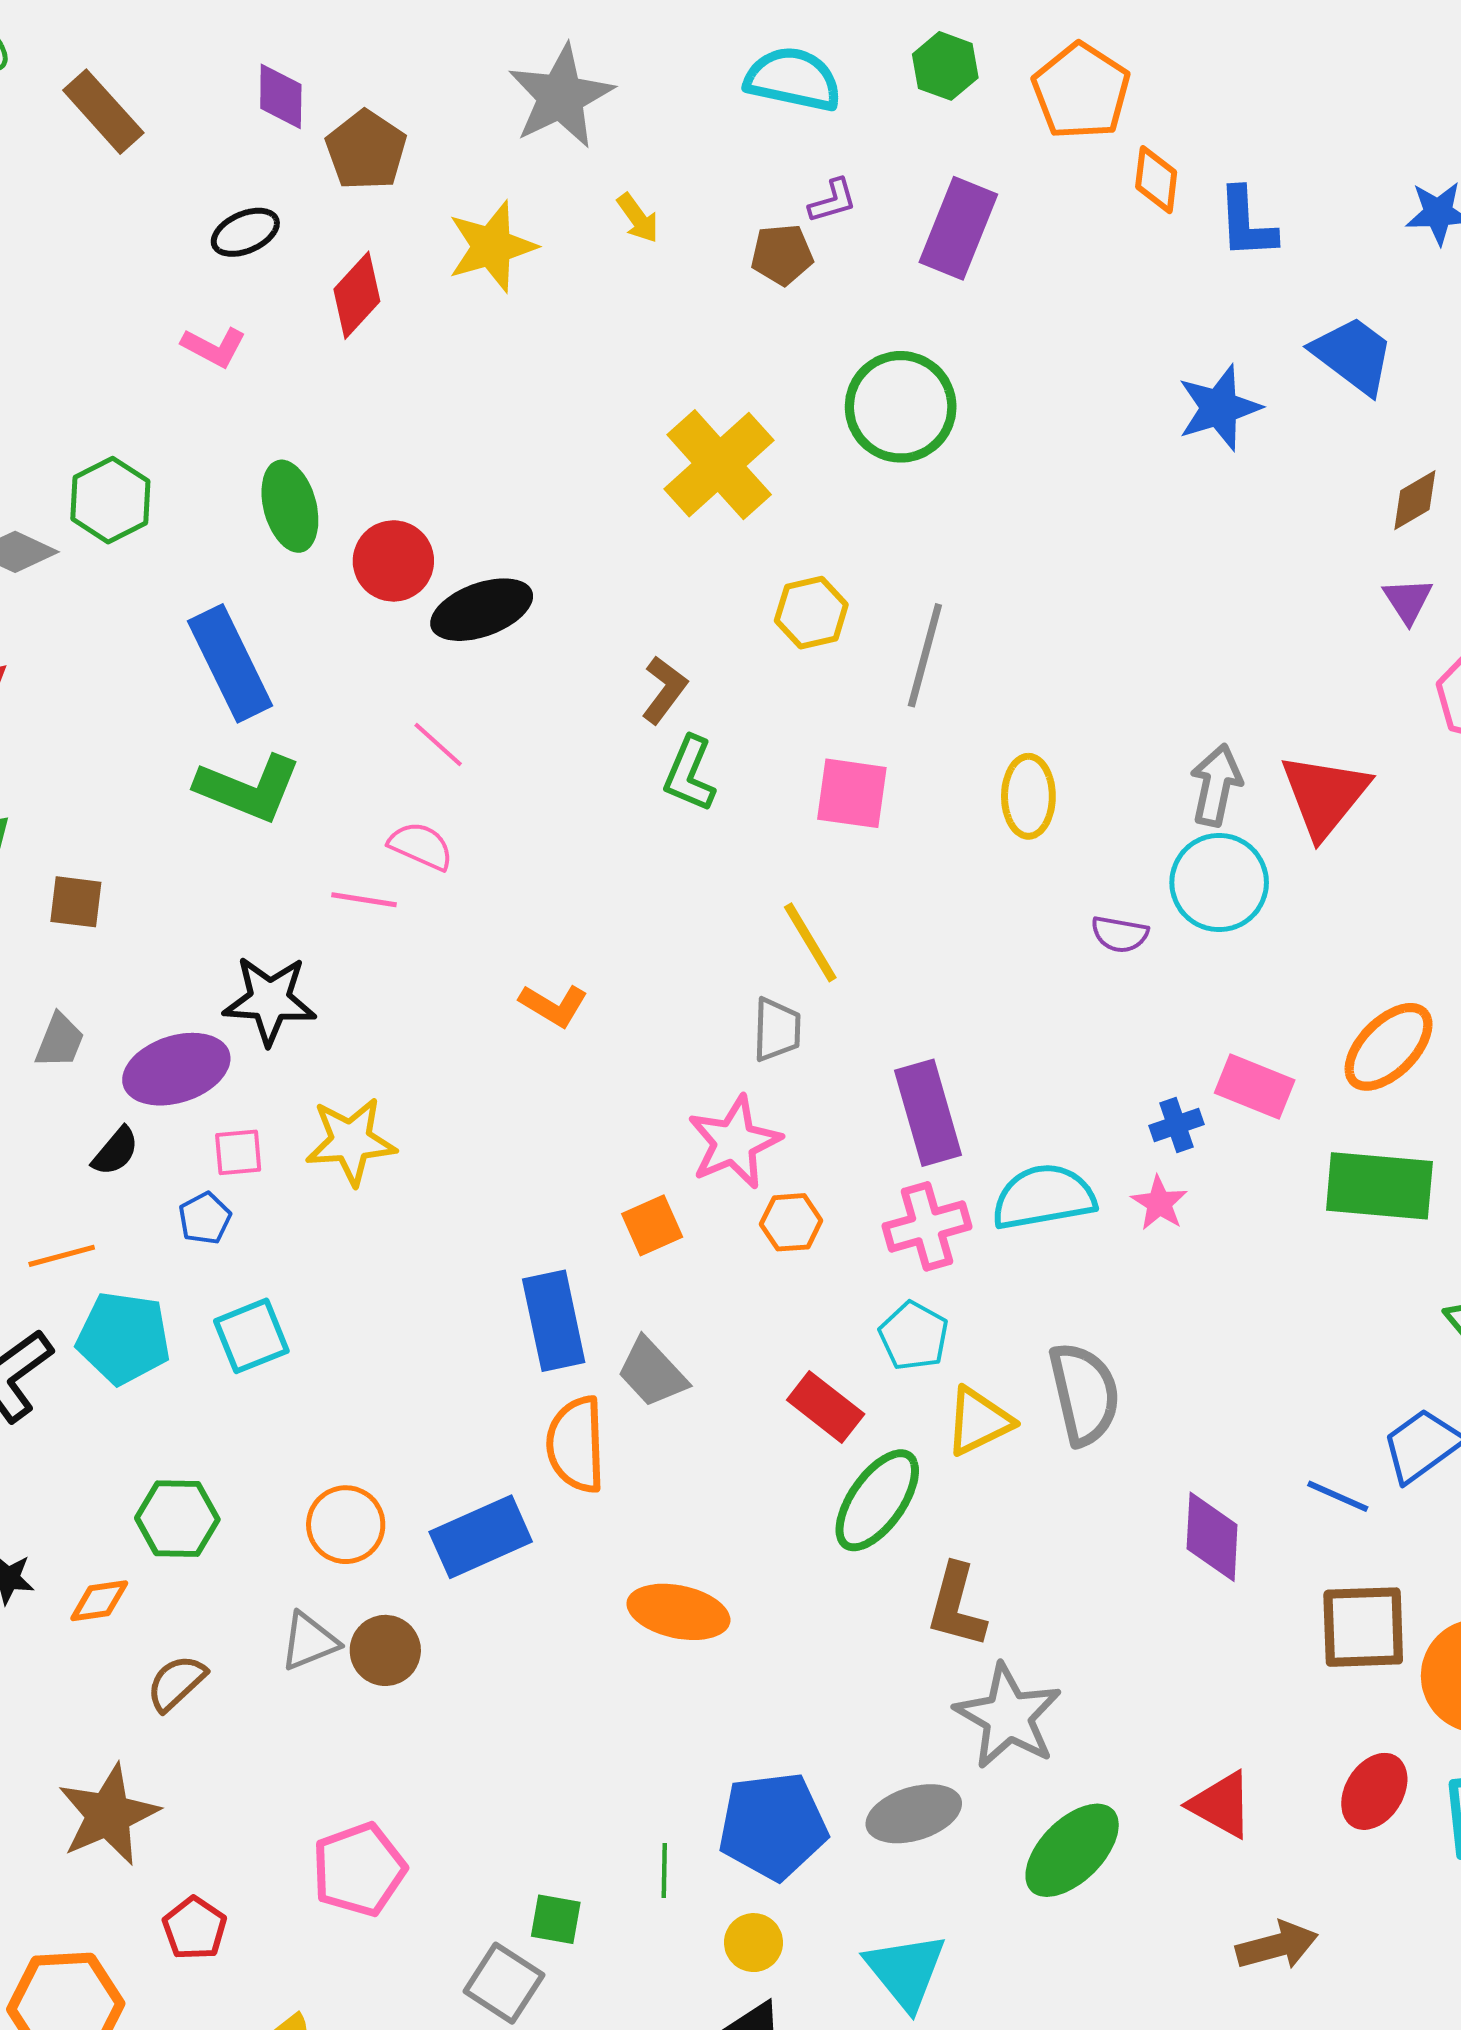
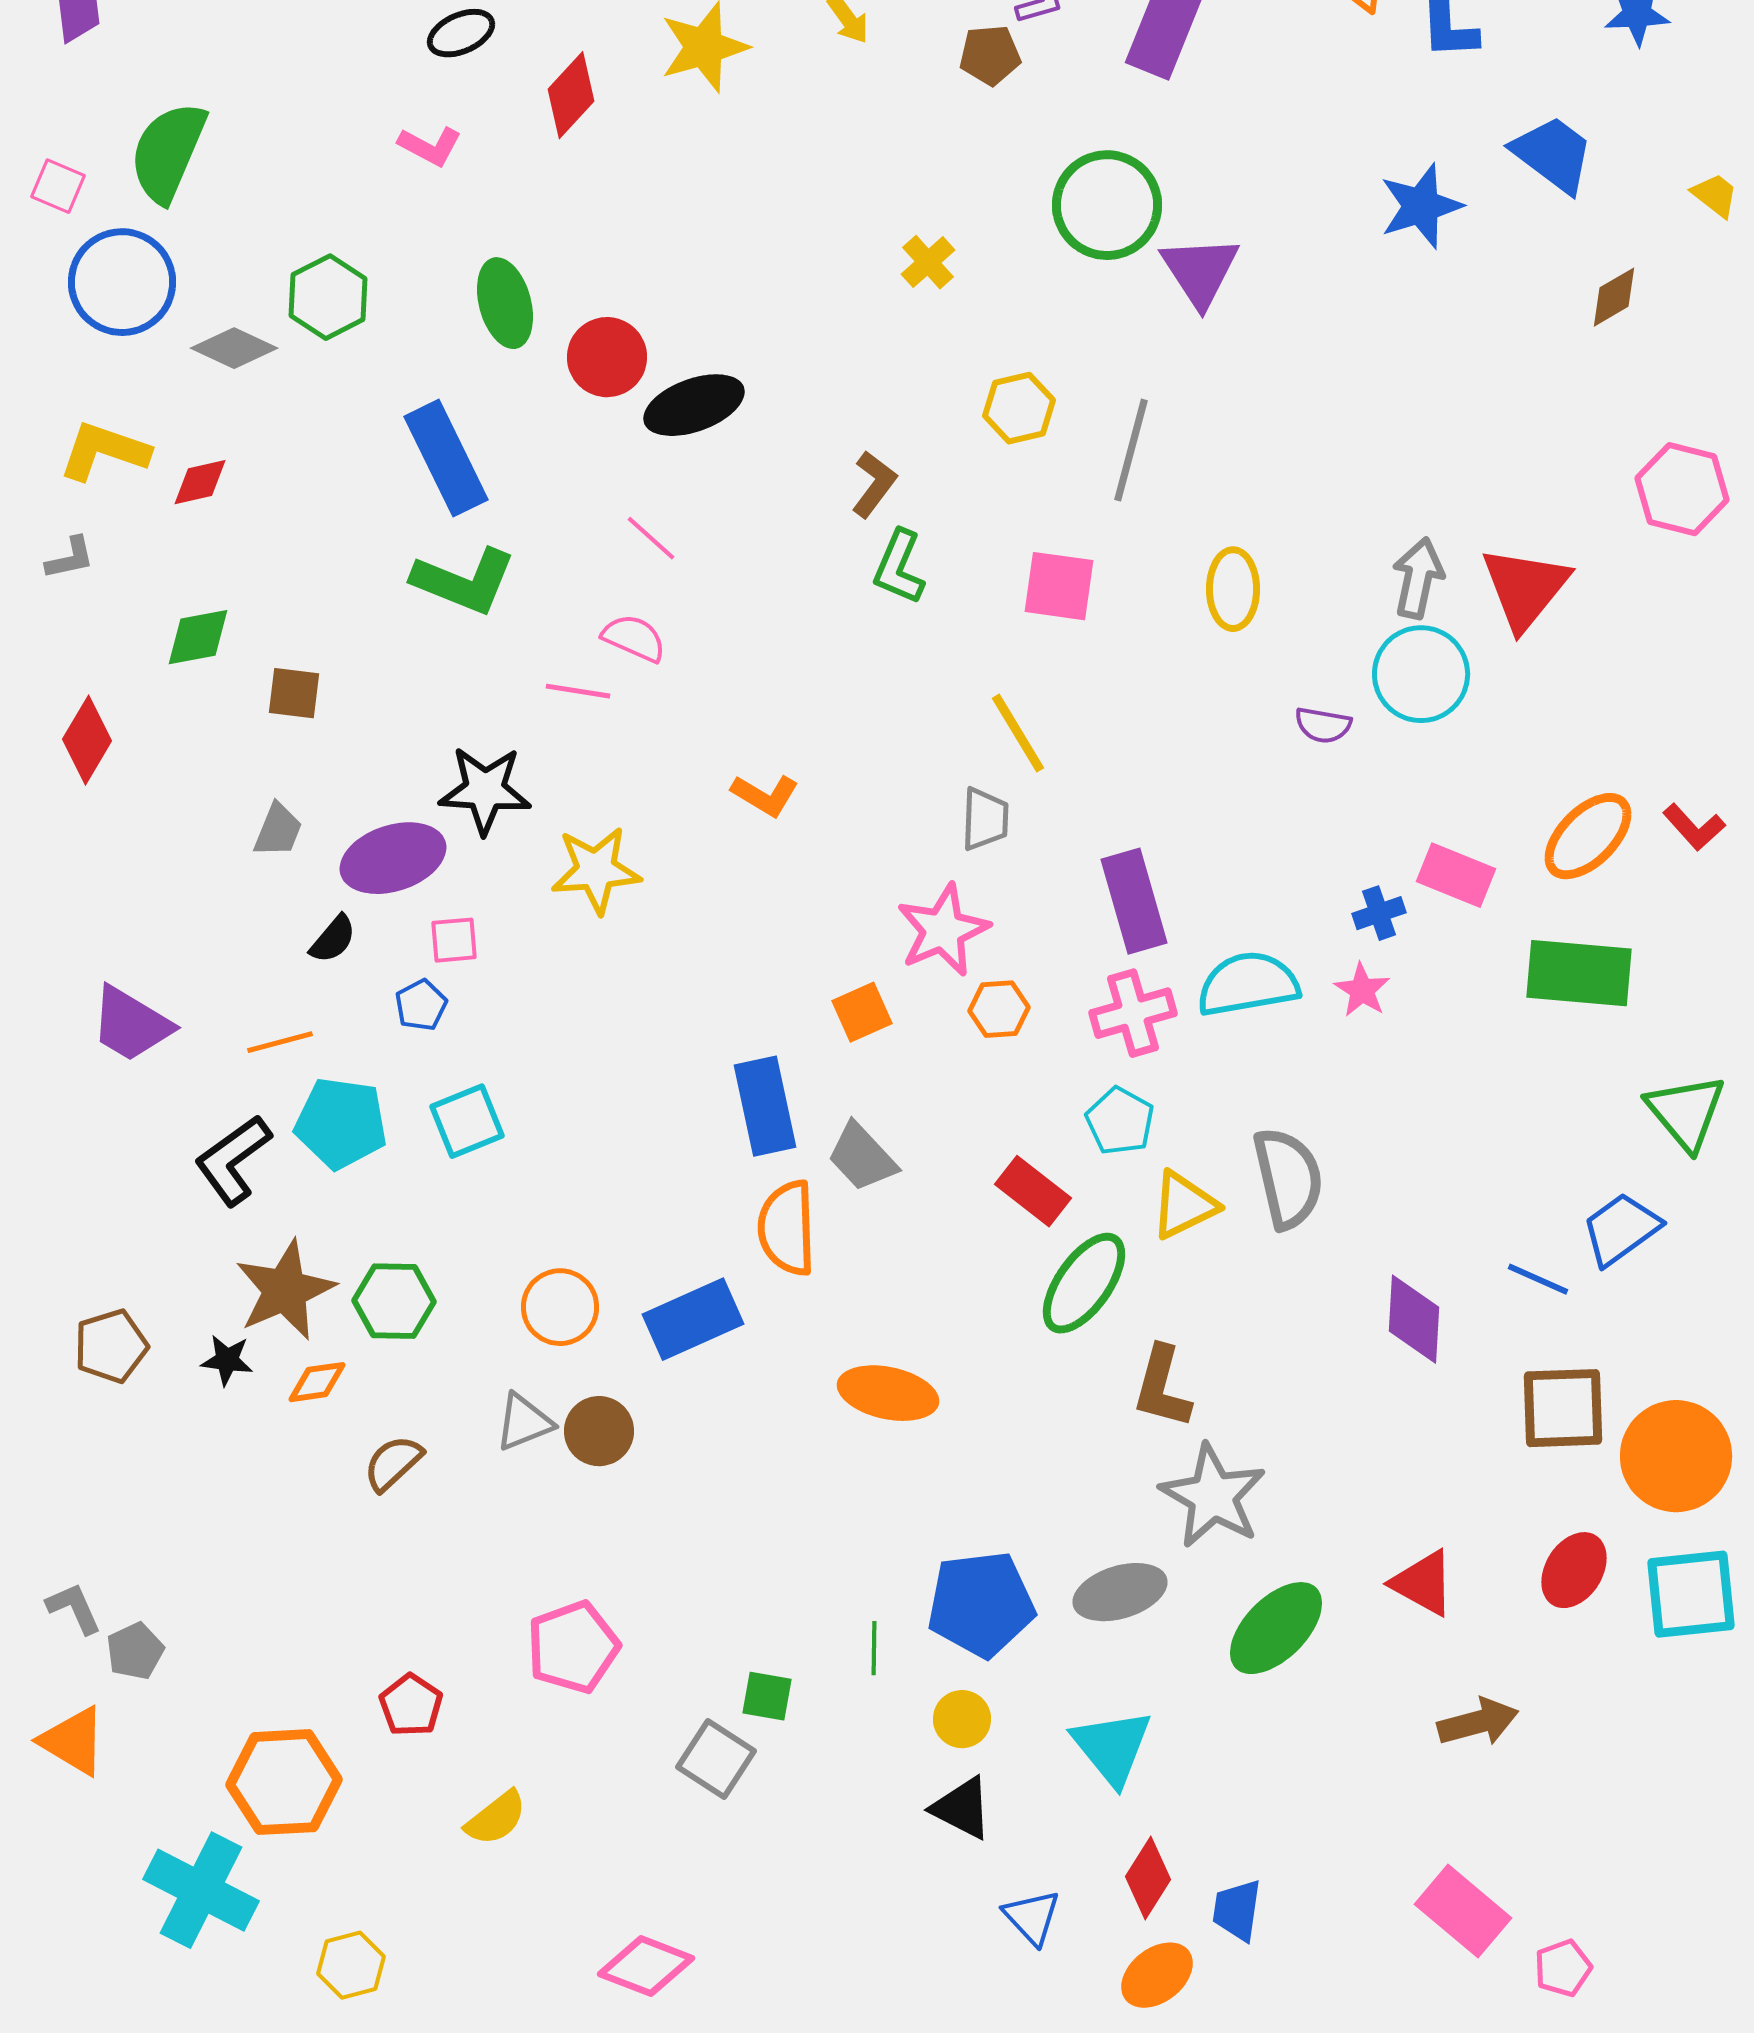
yellow cross: (719, 465) -> (928, 262), size x0.5
purple triangle: (1408, 601) -> (1200, 271), moved, size x1.6
yellow star: (351, 1141) -> (596, 870), moved
brown star: (108, 1815) -> (285, 1290), moved

